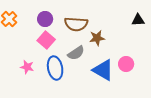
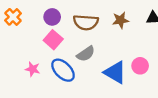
brown star: (97, 38) -> (121, 20), moved
blue ellipse: (55, 68) -> (63, 70), turned -35

